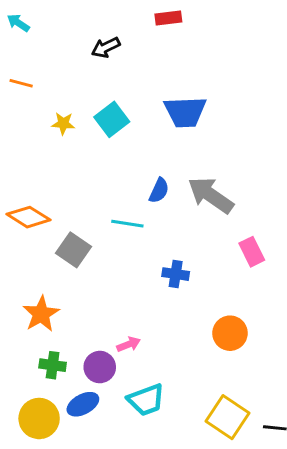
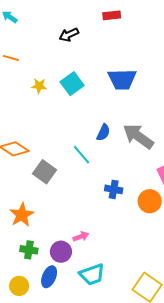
cyan line: (127, 224) -> (81, 155), turned 40
orange circle: (230, 333) -> (150, 201), moved
blue ellipse: (83, 404) -> (49, 277), turned -40
yellow circle: (39, 418) -> (19, 286), size x0.7

